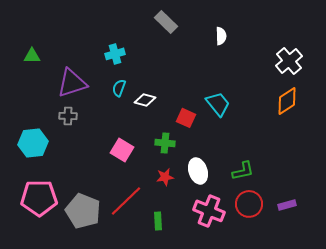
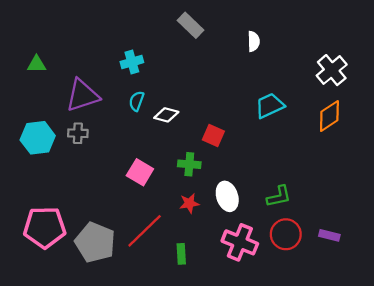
cyan trapezoid: (218, 104) -> (270, 106), moved, turned -76
cyan hexagon: (33, 143) -> (38, 138), moved
purple rectangle: (287, 205) -> (329, 235), turned 30

